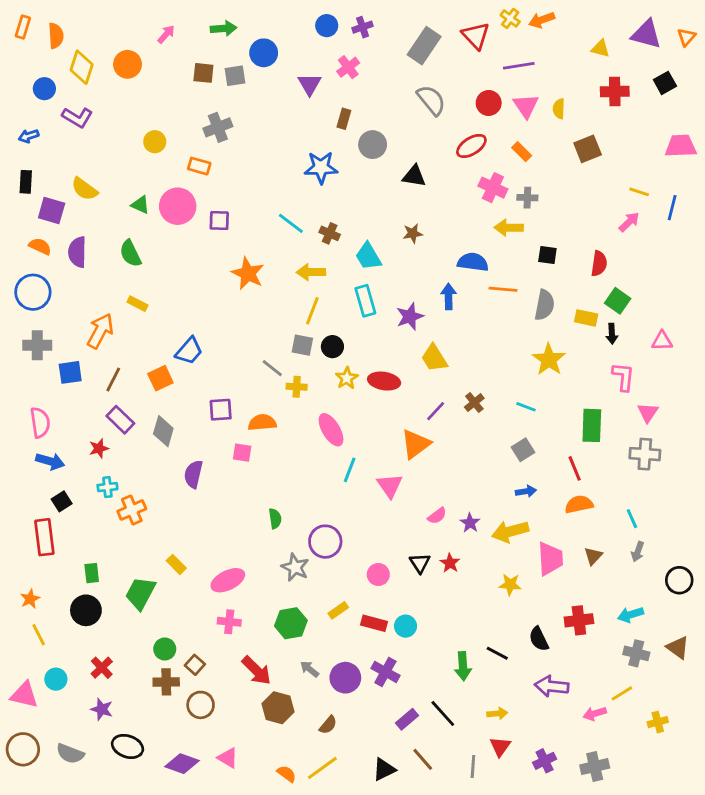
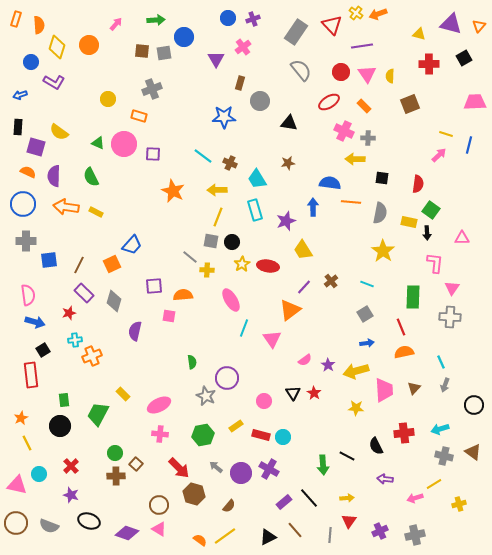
orange arrow: (100, 331) -> (66, 207), moved, turned -110
purple arrow: (552, 686) -> (385, 479), size x0.7
brown circle: (201, 705) -> (159, 505), moved

